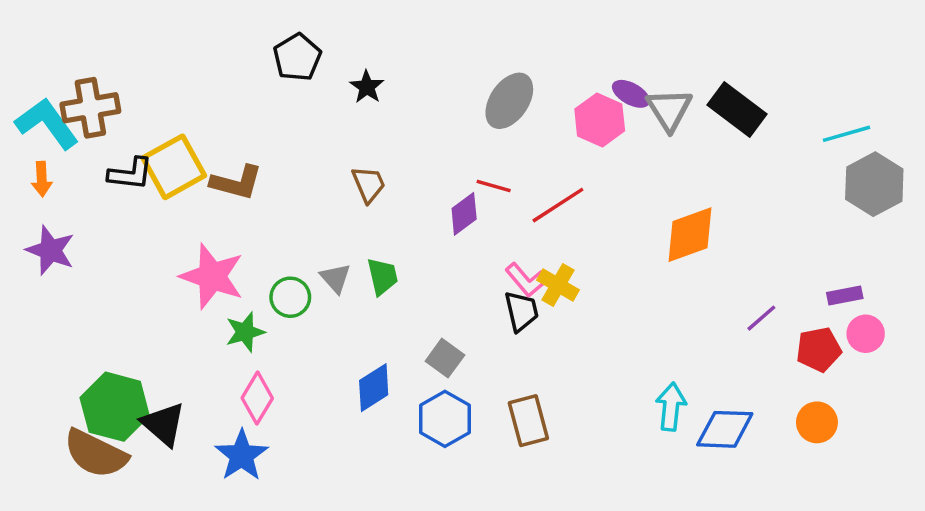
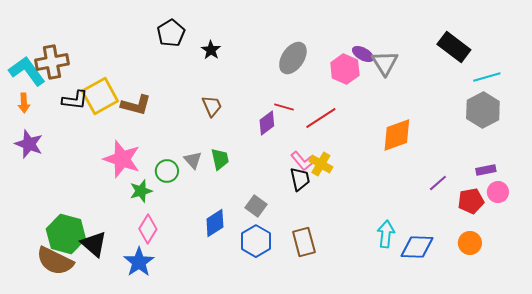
black rectangle: (737, 109) -> (454, 47), moved
gray hexagon: (874, 184) -> (483, 110), moved

